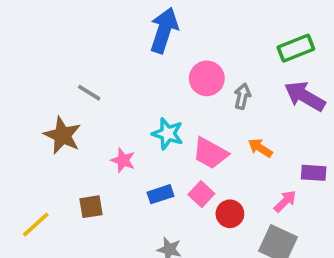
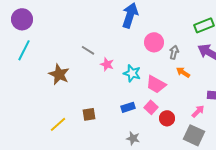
brown star: (62, 135) -> (59, 74), moved
orange arrow: (260, 148) -> (183, 72), moved
pink star: (123, 160) -> (107, 64), moved

